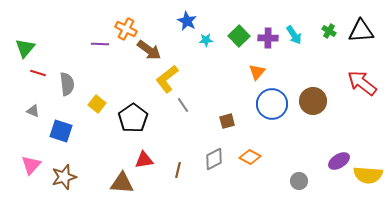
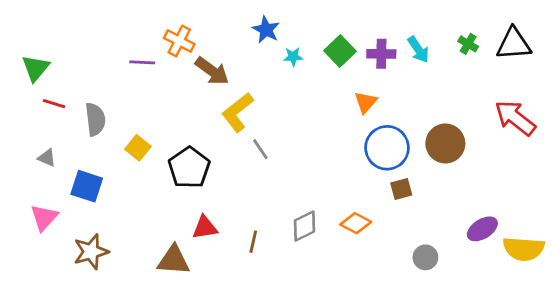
brown square: (227, 121) -> (401, 189), moved
pink triangle: (31, 165) -> (44, 218), moved

